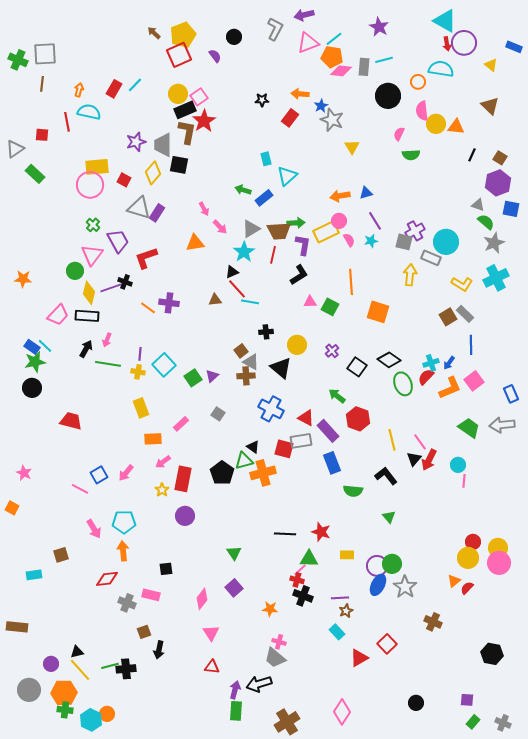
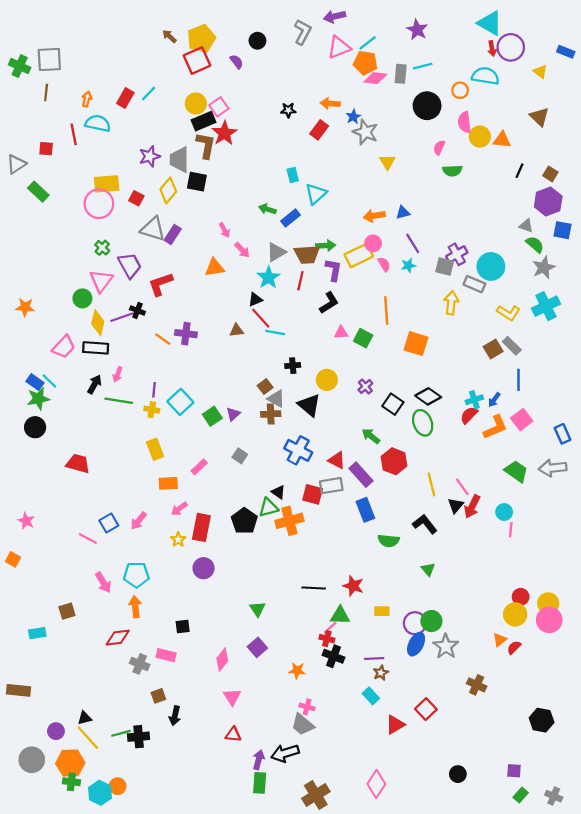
green ellipse: (403, 384) -> (423, 423), moved

